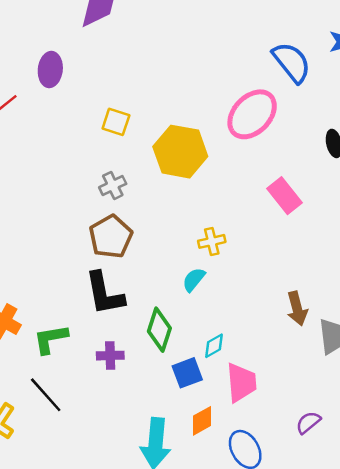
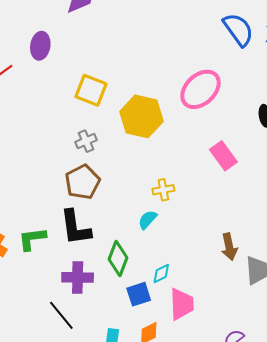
blue semicircle: (292, 62) -> (238, 30), moved
yellow square: (116, 122) -> (91, 90), size x1.4
green L-shape: (51, 339) -> (32, 239), moved
purple cross: (110, 356) -> (78, 277), size x1.4
black line: (46, 395) -> (61, 315), moved

